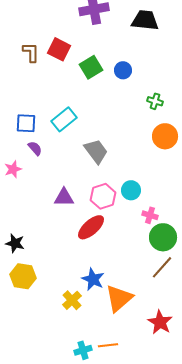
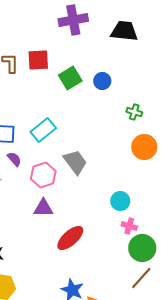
red square: (59, 49) -> (38, 60), turned -30
cyan circle: (131, 190) -> (120, 201), moved
pink hexagon: (103, 196) -> (43, 175), moved

